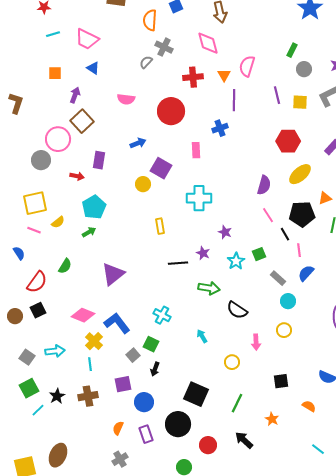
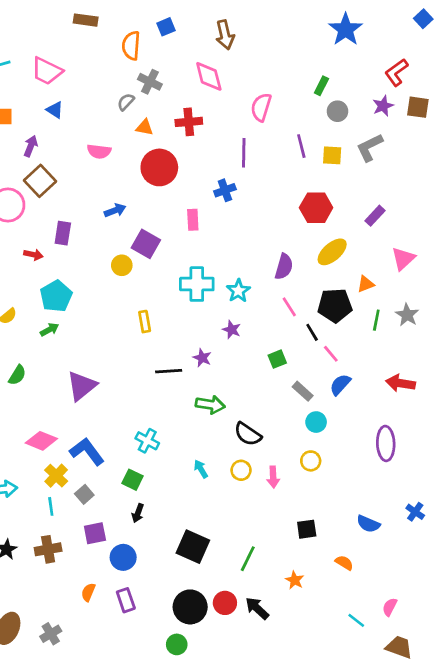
orange triangle: (224, 75) -> (145, 127), moved, turned -48
pink line: (299, 250) -> (331, 354), turned -32
cyan star: (236, 261) -> (238, 291), moved
gray square: (133, 355) -> (84, 494), moved
yellow circle: (232, 362) -> (241, 470), moved
black circle: (178, 424) -> (190, 607), moved
red circle: (208, 445) -> (225, 603), moved
gray cross: (120, 459) -> (51, 634), moved

